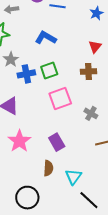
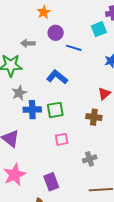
pink square: (60, 99) -> (62, 139), size x0.6
gray cross: (91, 113) -> (90, 159), turned 32

